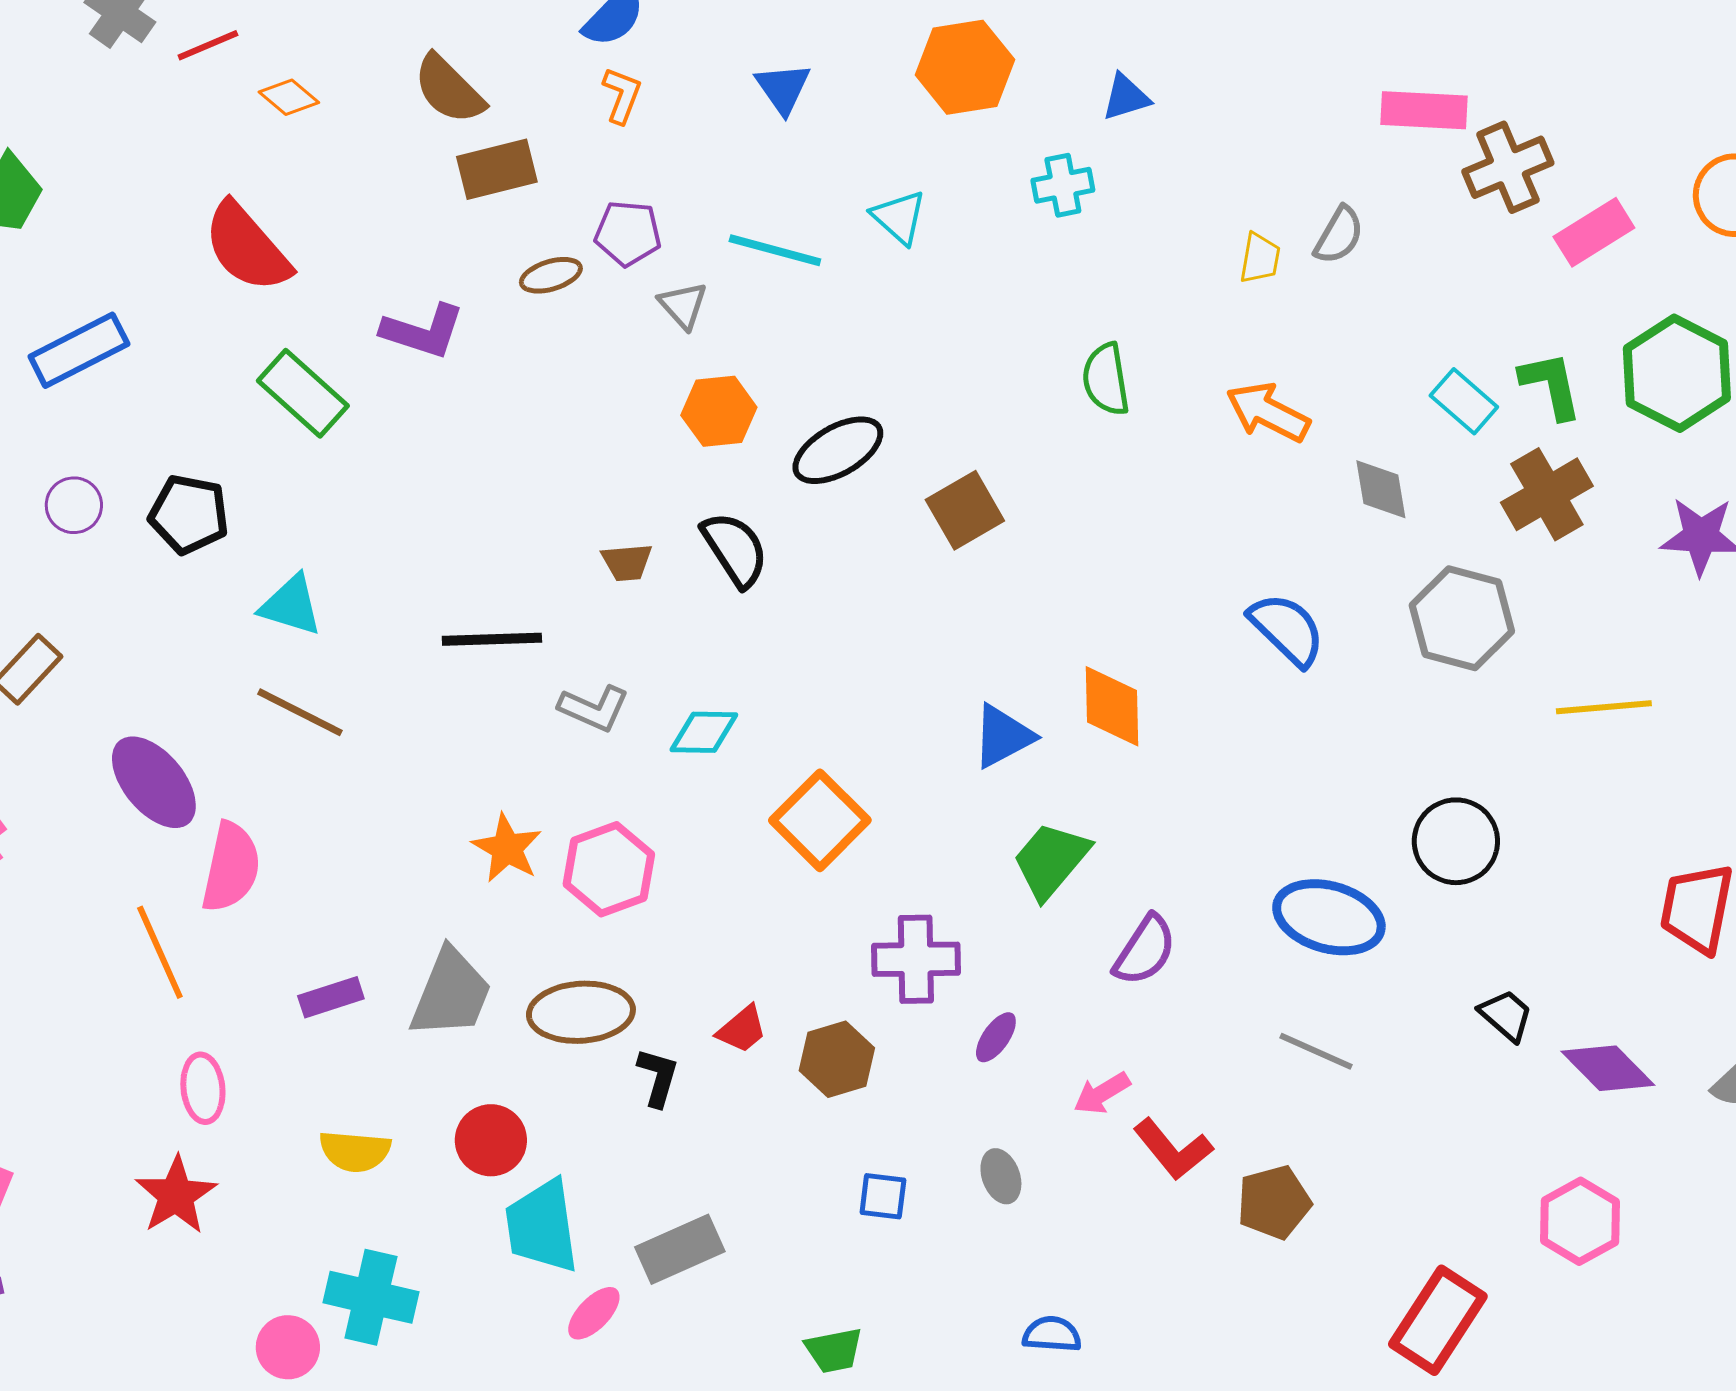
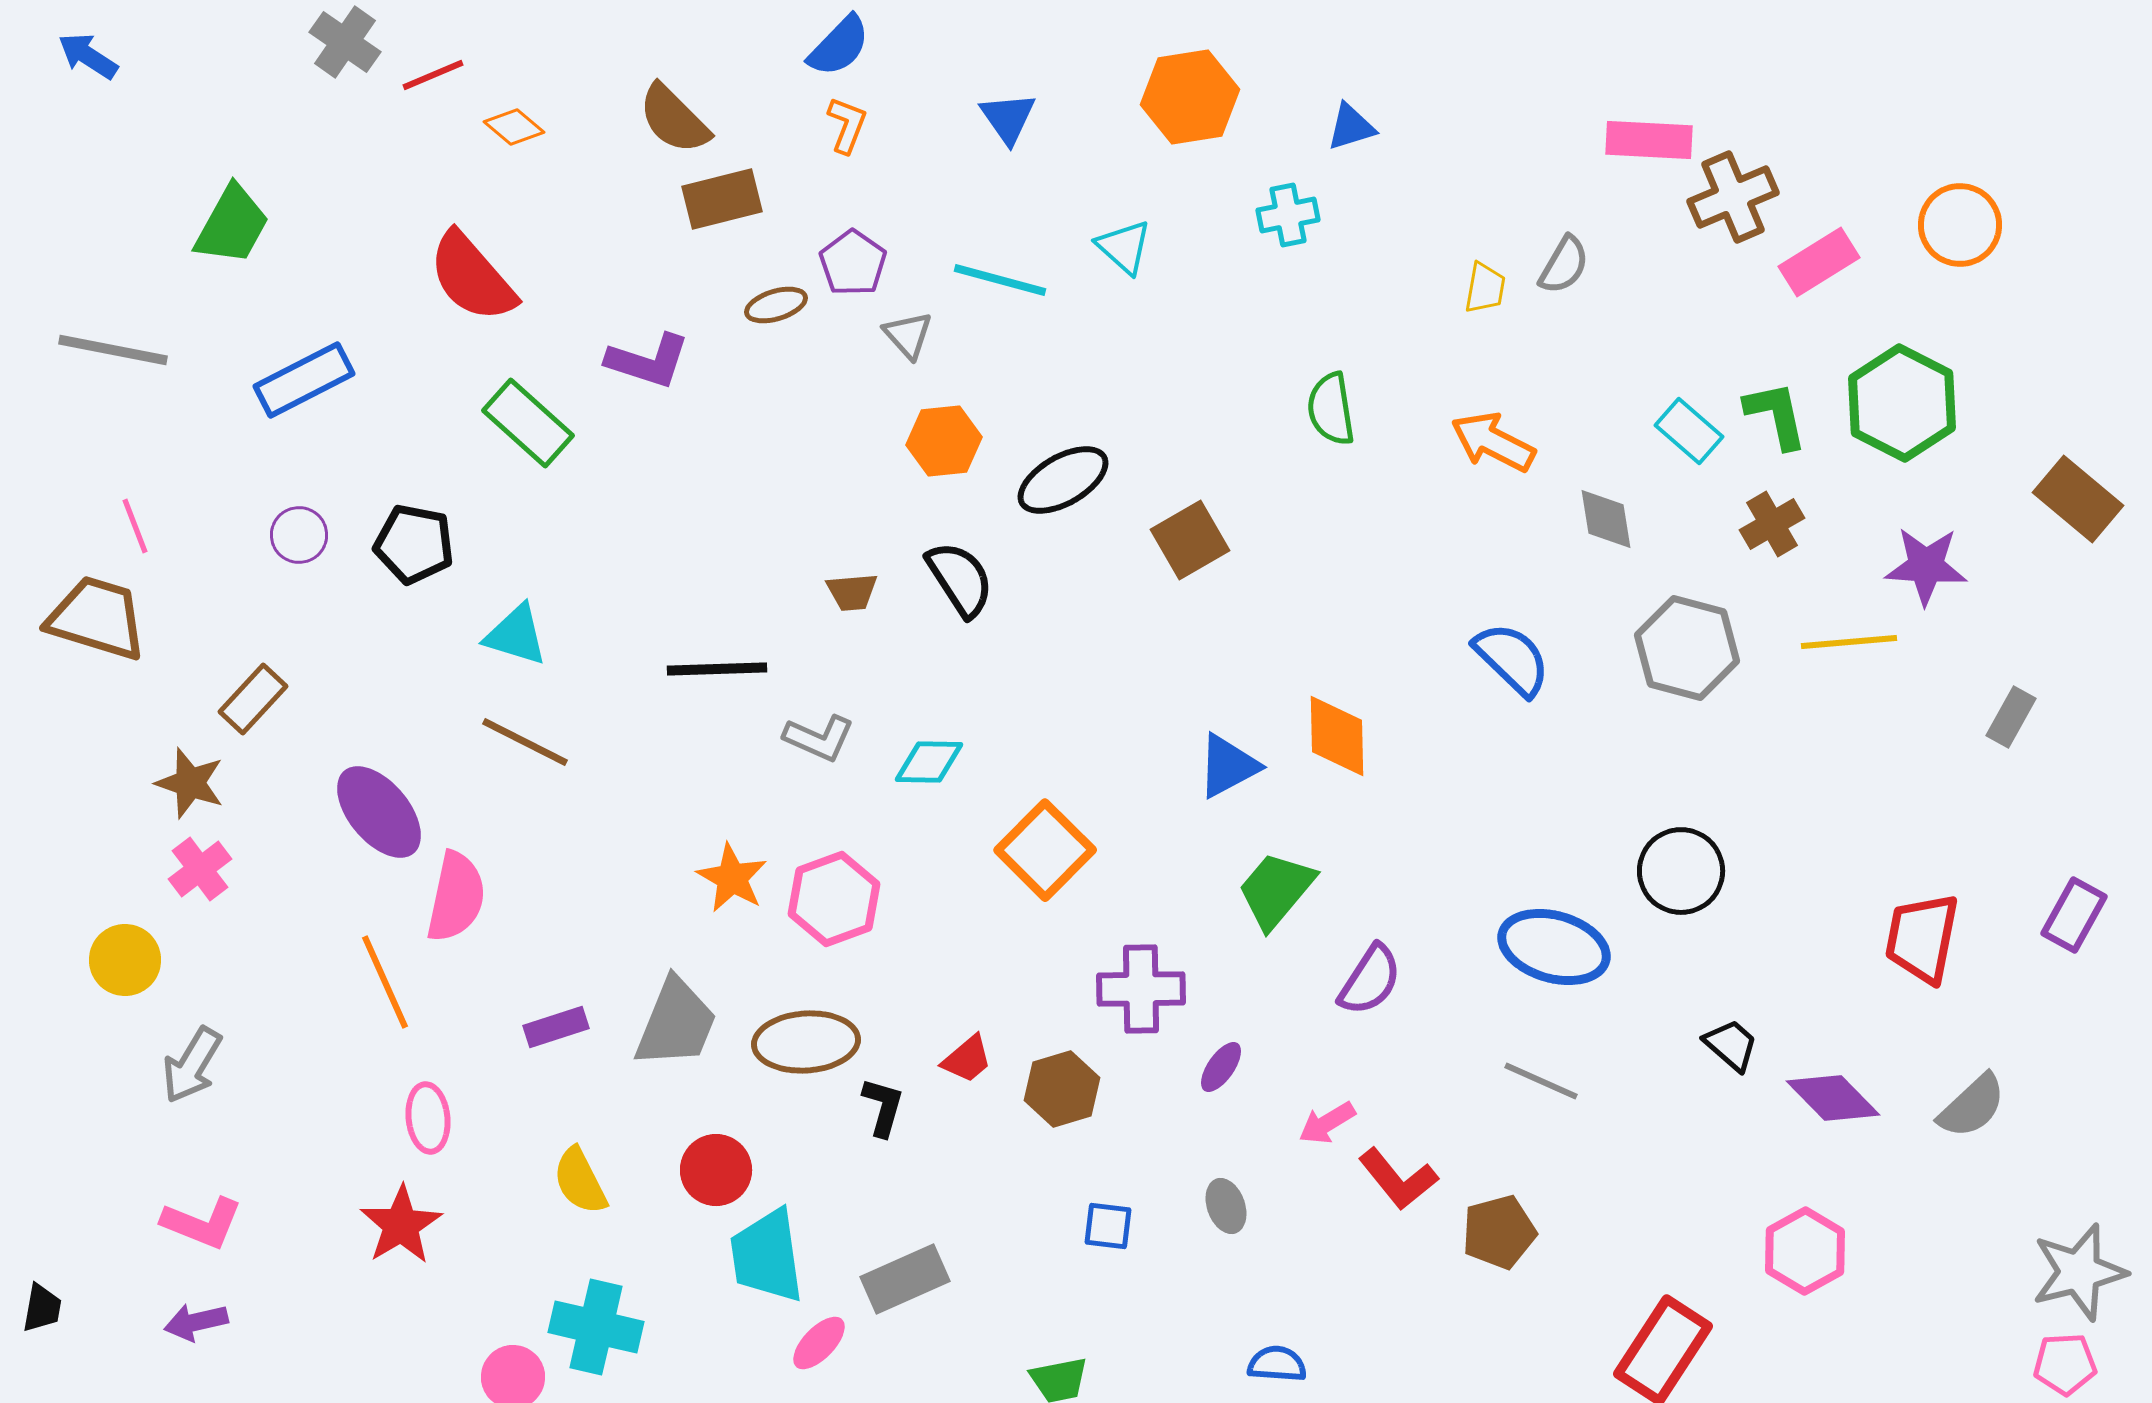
purple pentagon: (628, 233) -> (853, 263), turned 30
brown cross: (1547, 494) -> (1772, 524), size x0.7
yellow line: (1604, 707) -> (1849, 642), moved
yellow semicircle: (355, 1151) -> (580, 1181), turned 58

